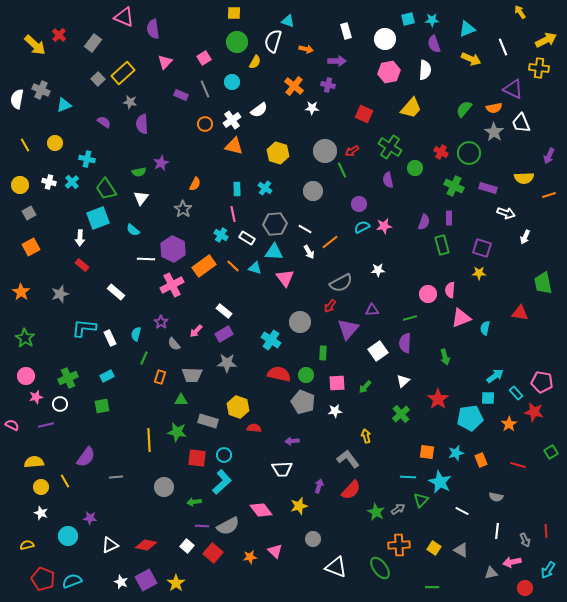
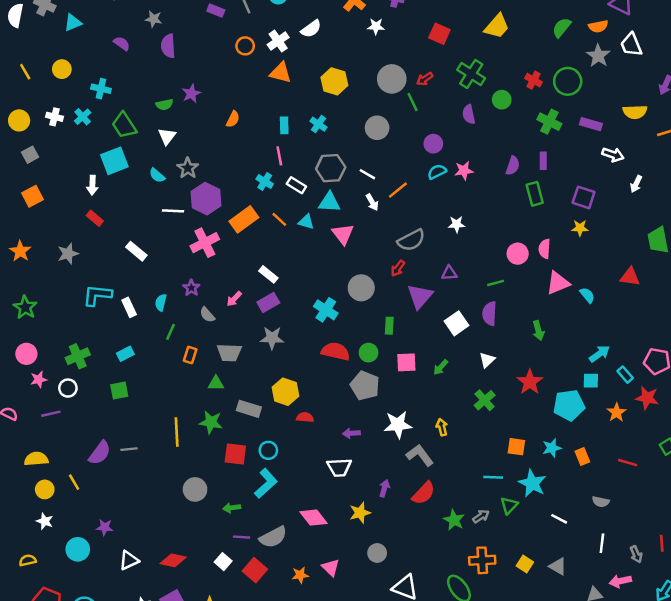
gray star: (183, 209) -> (188, 168), moved
cyan semicircle: (485, 328) -> (587, 295), turned 128
white star: (335, 411) -> (398, 425), moved, size x1.6
gray line: (116, 477) -> (129, 449), moved

